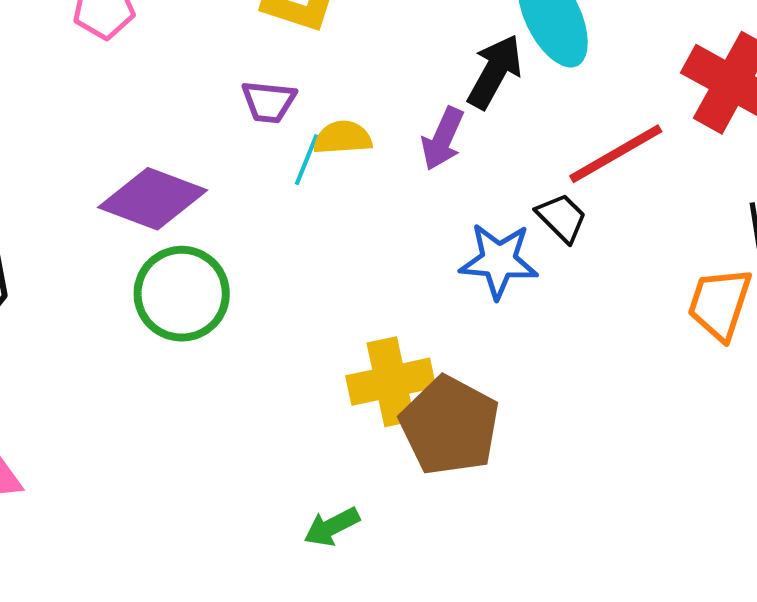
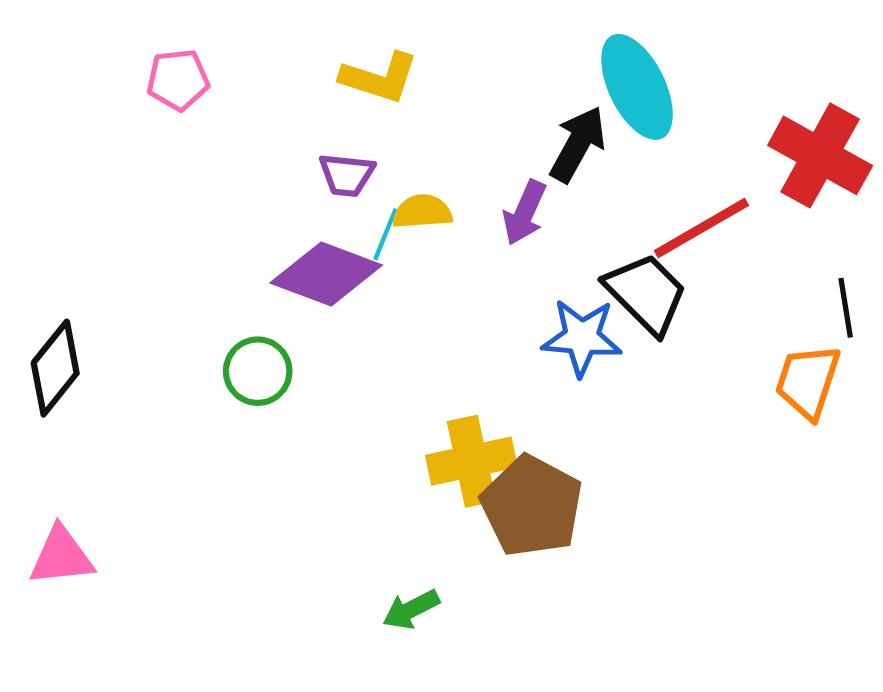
purple diamond: (153, 199) -> (326, 274), moved
black trapezoid: (562, 218) -> (646, 293), size x1.6
green circle: (182, 294) -> (258, 371), size x0.7

